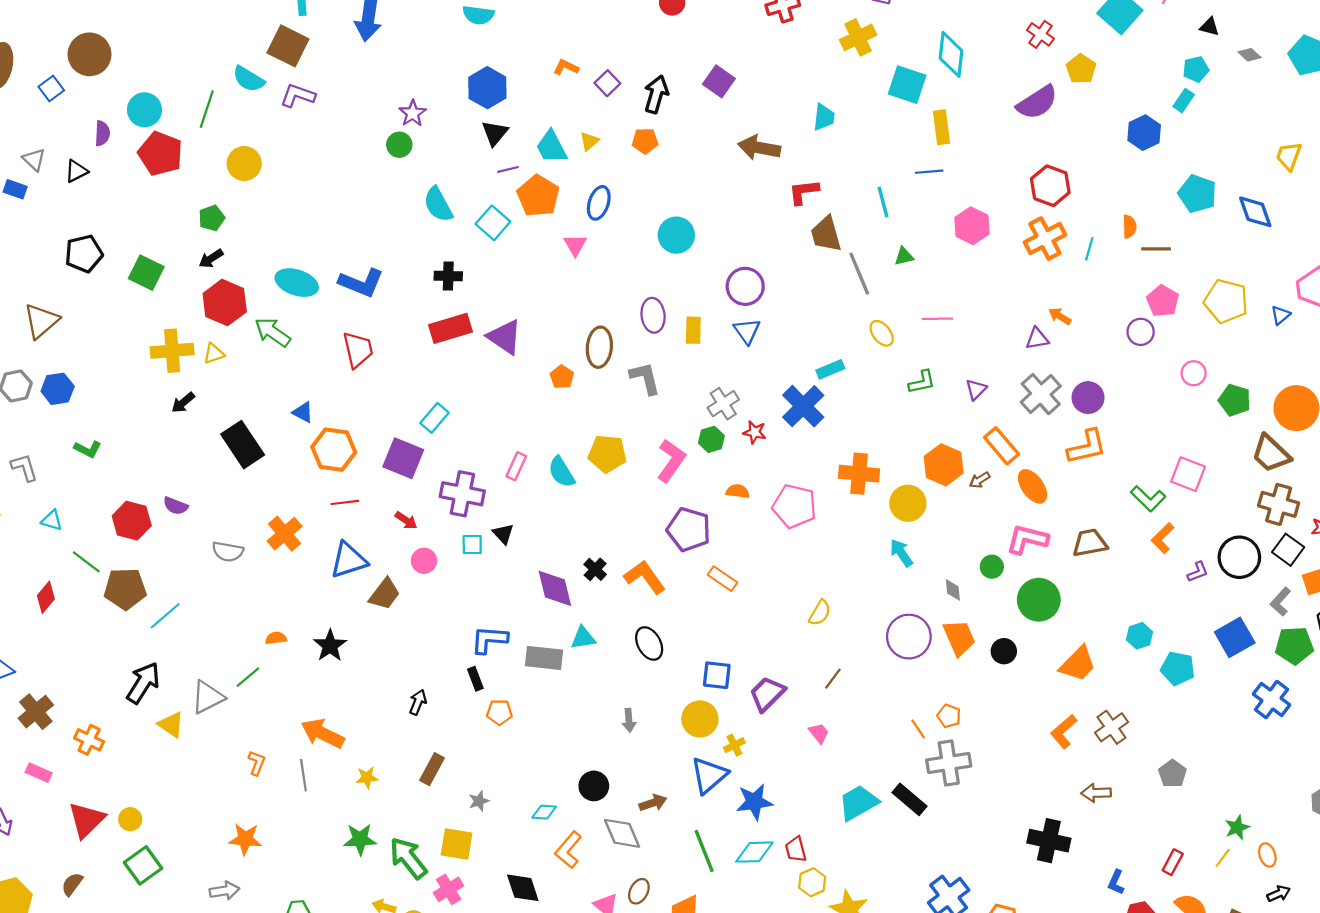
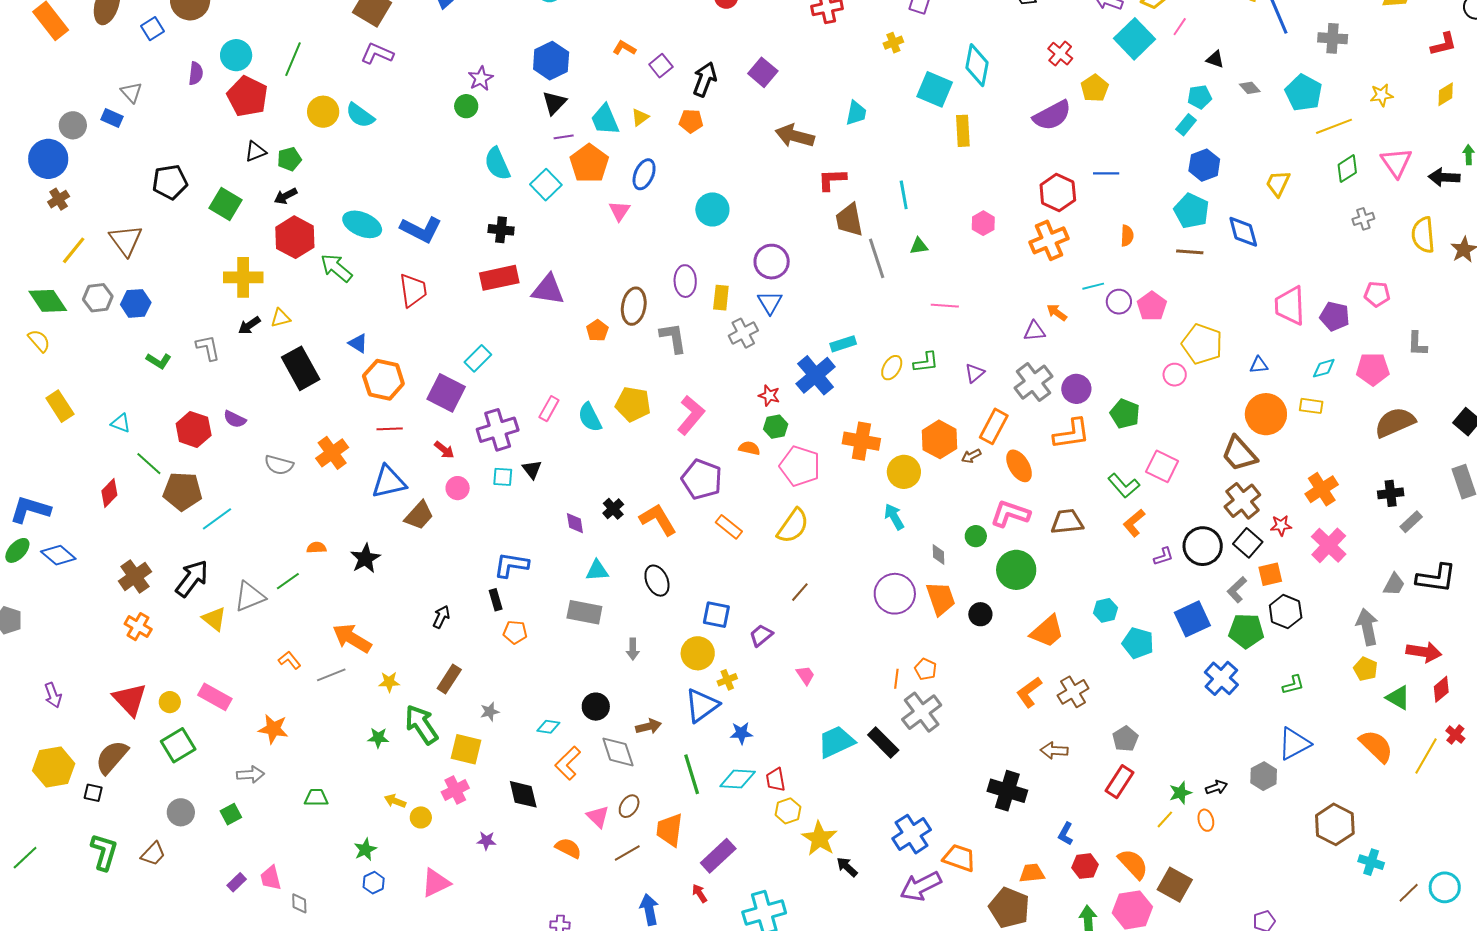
yellow cross: (858, 37) -> (893, 43), size x0.6
cyan semicircle: (249, 79) -> (360, 115), moved
blue hexagon: (1144, 133) -> (1204, 165), moved
black triangle: (76, 171) -> (255, 152), moved
blue line: (929, 172) -> (1106, 173), moved
pink hexagon: (972, 226) -> (983, 223), size x0.7
cyan line: (1089, 249) -> (1093, 286), moved, turned 55
brown line: (1156, 249) -> (1190, 252), moved
yellow pentagon: (1226, 301) -> (1202, 344), moved
blue triangle: (1281, 315) -> (1259, 365), moved, turned 30
brown triangle: (41, 321) -> (126, 240), turned -30
purple circle: (1141, 332) -> (1119, 302), moved
yellow ellipse: (882, 333) -> (892, 368), moved, turned 65
purple triangle: (505, 337) -> (548, 290), turned -30
yellow triangle: (214, 354) -> (280, 318), moved
green pentagon: (1235, 400) -> (1125, 414), moved
gray cross: (723, 404) -> (743, 333), moved
green hexagon: (711, 439) -> (776, 427), moved
orange rectangle: (1001, 446) -> (994, 426), turned 64
gray L-shape: (24, 467) -> (208, 348), moved
purple cross: (462, 494) -> (498, 430), turned -33
brown cross: (1279, 504) -> (1242, 501), turned 30
purple diamond: (555, 588) -> (575, 523), size x0.6
yellow semicircle: (820, 613) -> (793, 526), moved, size x1.5
gray rectangle: (544, 658) -> (584, 612), moved
brown line: (833, 679) -> (800, 592), moved
purple trapezoid: (767, 694) -> (761, 635), size x0.7
brown cross: (36, 712) -> (135, 576), moved
orange line: (918, 729) -> (896, 679), turned 36
orange L-shape: (257, 763) -> (290, 660), turned -65
gray cross: (949, 763) -> (922, 712), turned -33
pink rectangle: (39, 773) -> (215, 697), moved, size x1.4
gray line: (303, 775) -> (331, 675), turned 72
blue star: (754, 802) -> (741, 733), size x0.7
red triangle: (87, 820) -> (130, 699), turned -33
green star: (360, 839) -> (378, 738), size x0.7
green arrow: (408, 858) -> (421, 724), moved
red rectangle: (1173, 862) -> (1120, 782), moved, size x1.4
brown semicircle: (72, 884) -> (112, 757), size x1.6
black arrow: (1279, 894) -> (1216, 787), moved

